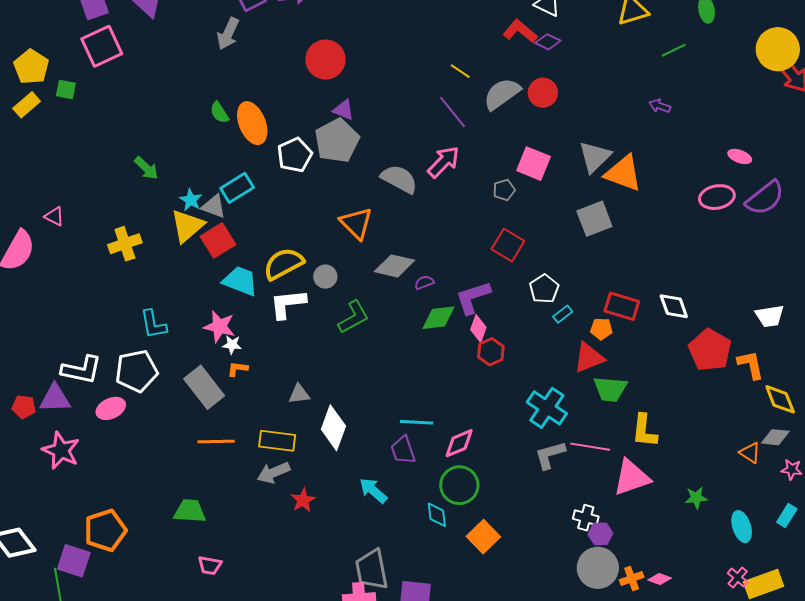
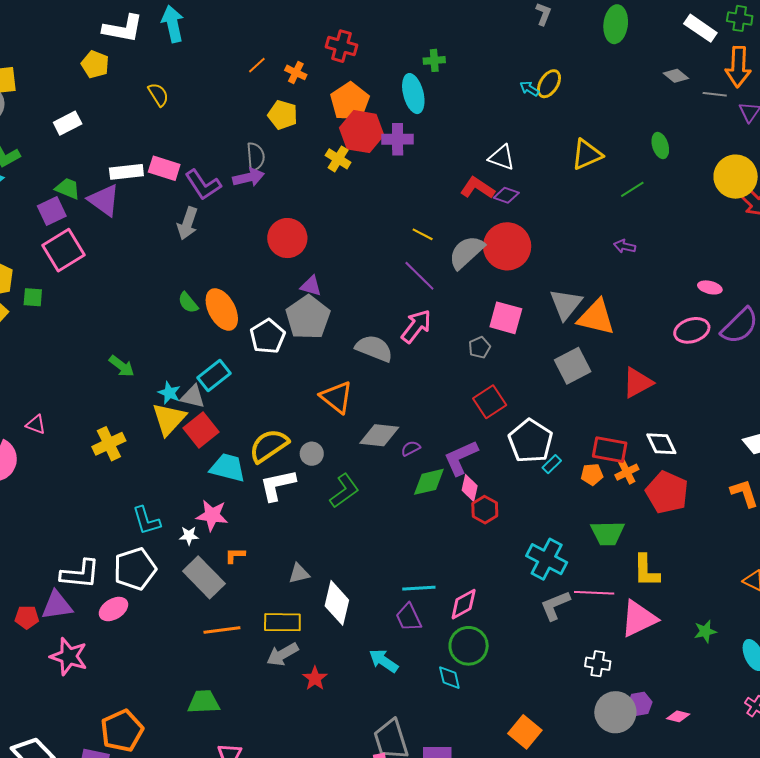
red circle: (543, 93) -> (507, 246), size x1.6
red square: (508, 245) -> (490, 402), turned 32
white pentagon: (544, 289) -> (531, 441), size x1.5
white star: (232, 345) -> (189, 536), moved
red pentagon: (710, 350) -> (667, 492), moved
red triangle: (589, 358) -> (638, 383), moved
purple hexagon: (600, 534) -> (640, 704), moved
orange square: (483, 537) -> (525, 732), moved
orange cross: (632, 578) -> (627, 472), moved

